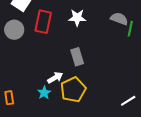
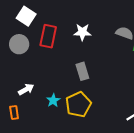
white arrow: (55, 78) -> (26, 89), moved
cyan star: (44, 93) -> (53, 100), moved

